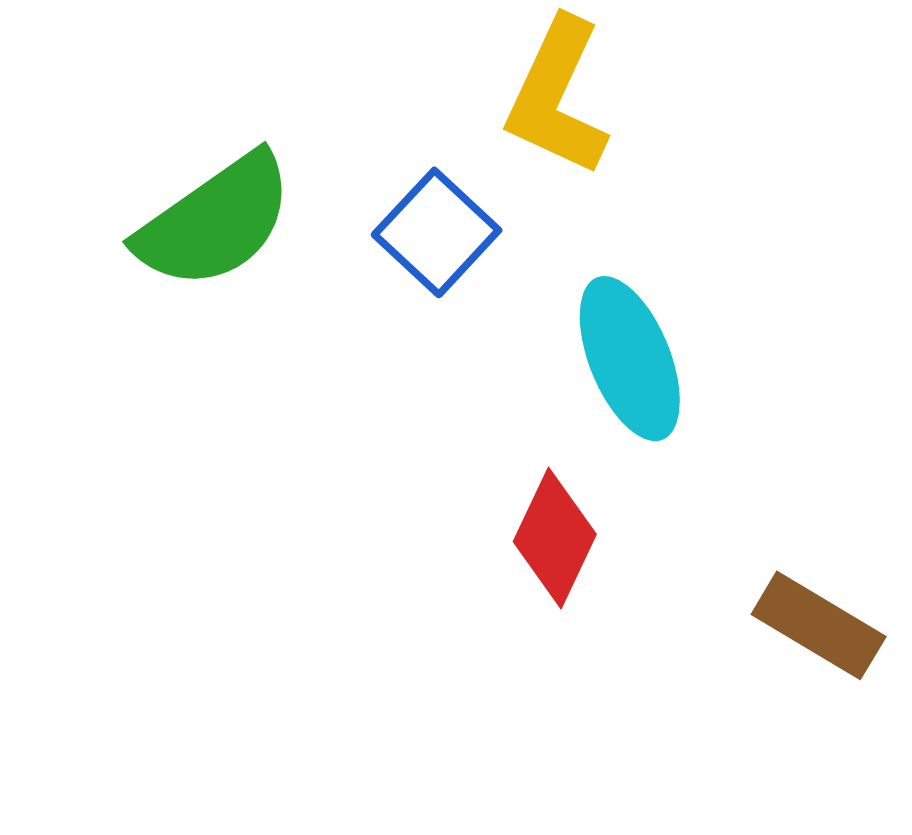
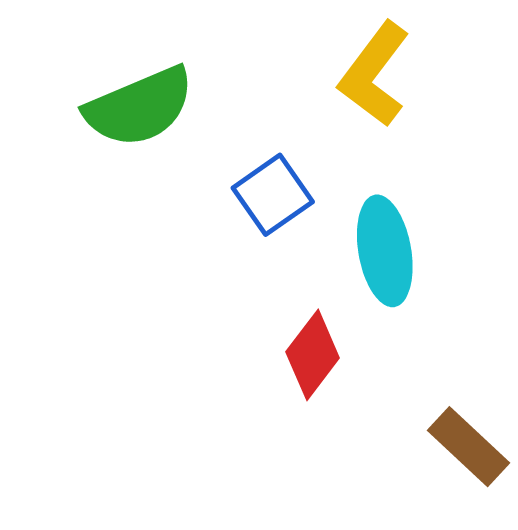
blue square: (437, 232) -> (273, 195), moved

